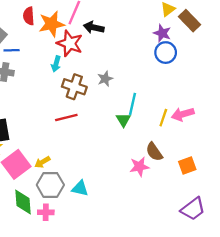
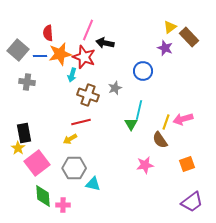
orange star: (51, 24) -> (60, 54), moved
blue line: (12, 50) -> (40, 56), moved
blue circle: (166, 53) -> (143, 71), moved
brown semicircle: (154, 152) -> (160, 140), moved
yellow arrow: (42, 162) -> (70, 139), moved
gray hexagon: (50, 185) -> (74, 168), moved

